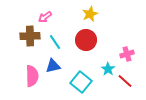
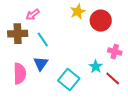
red circle: (86, 40) -> (101, 21), moved
pink cross: (127, 54) -> (115, 52), turned 32
blue triangle: (53, 66) -> (41, 64), turned -42

